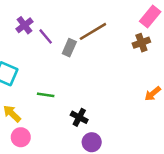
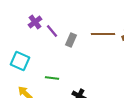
brown line: (93, 31) -> (103, 34), moved, turned 30

